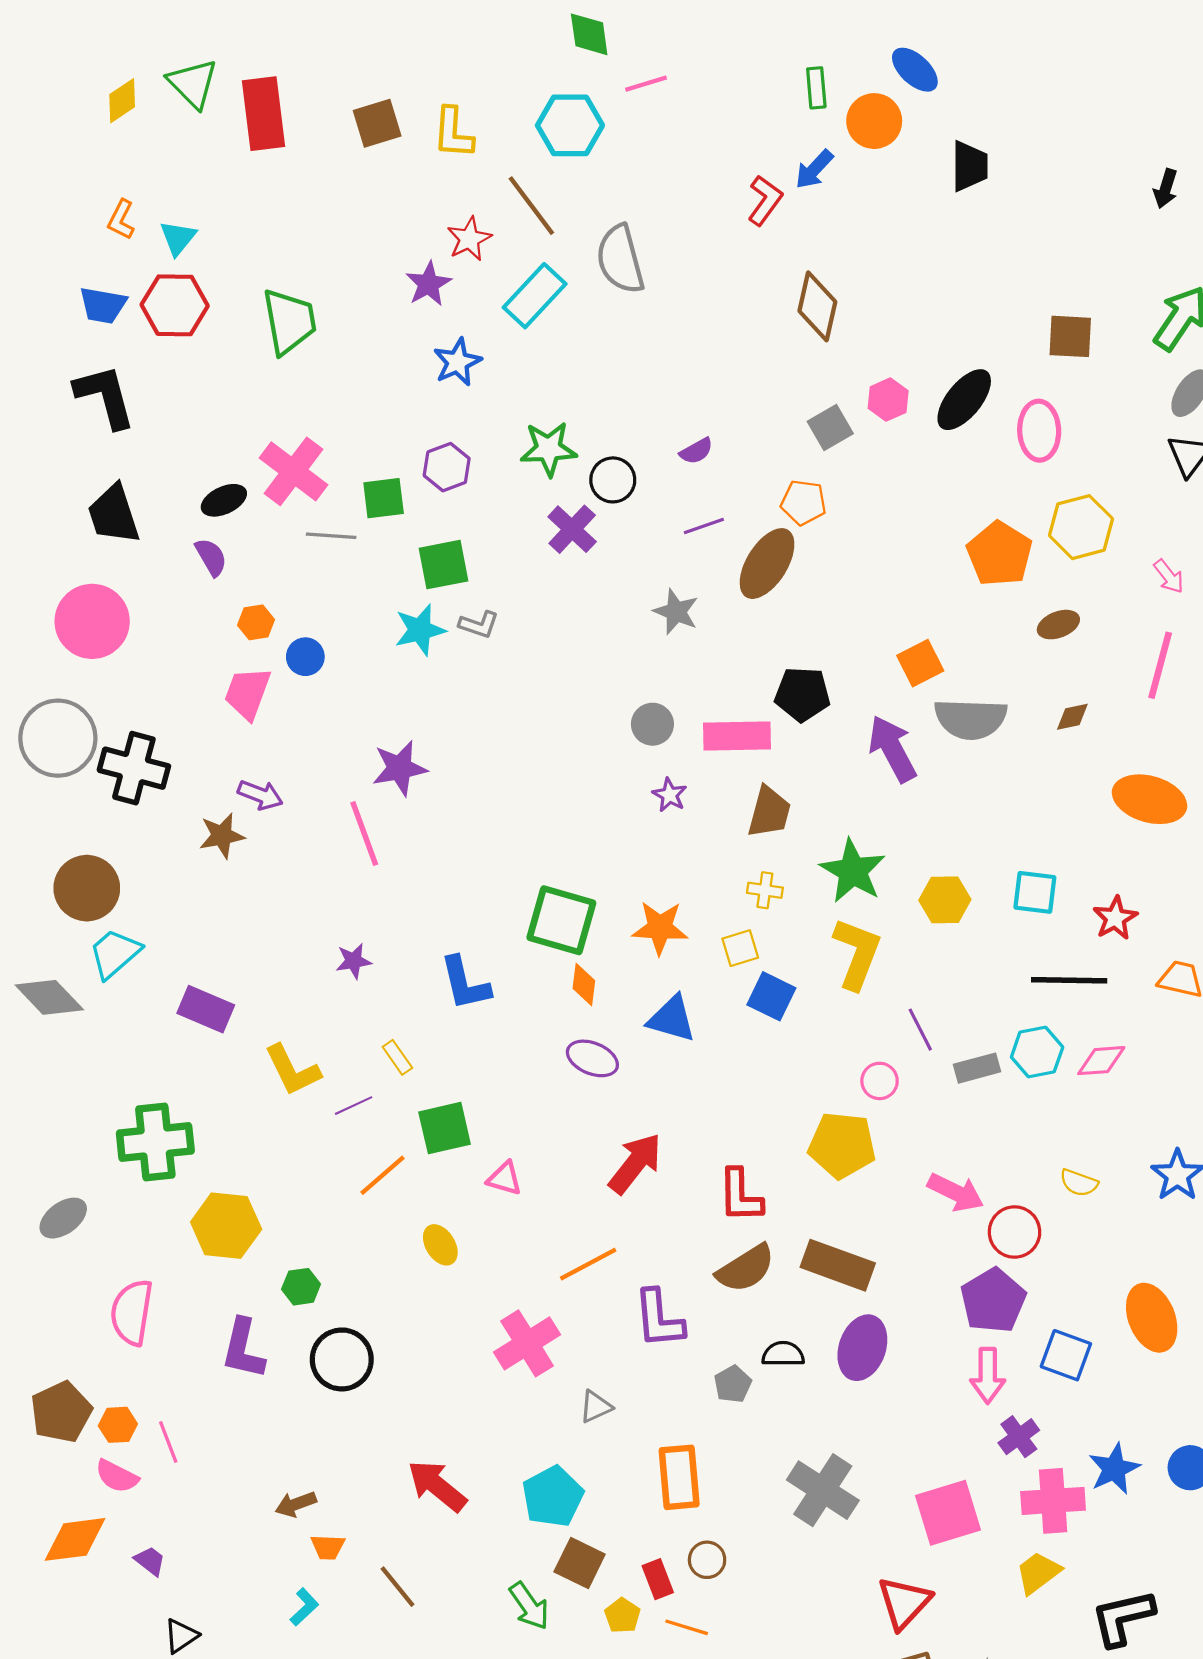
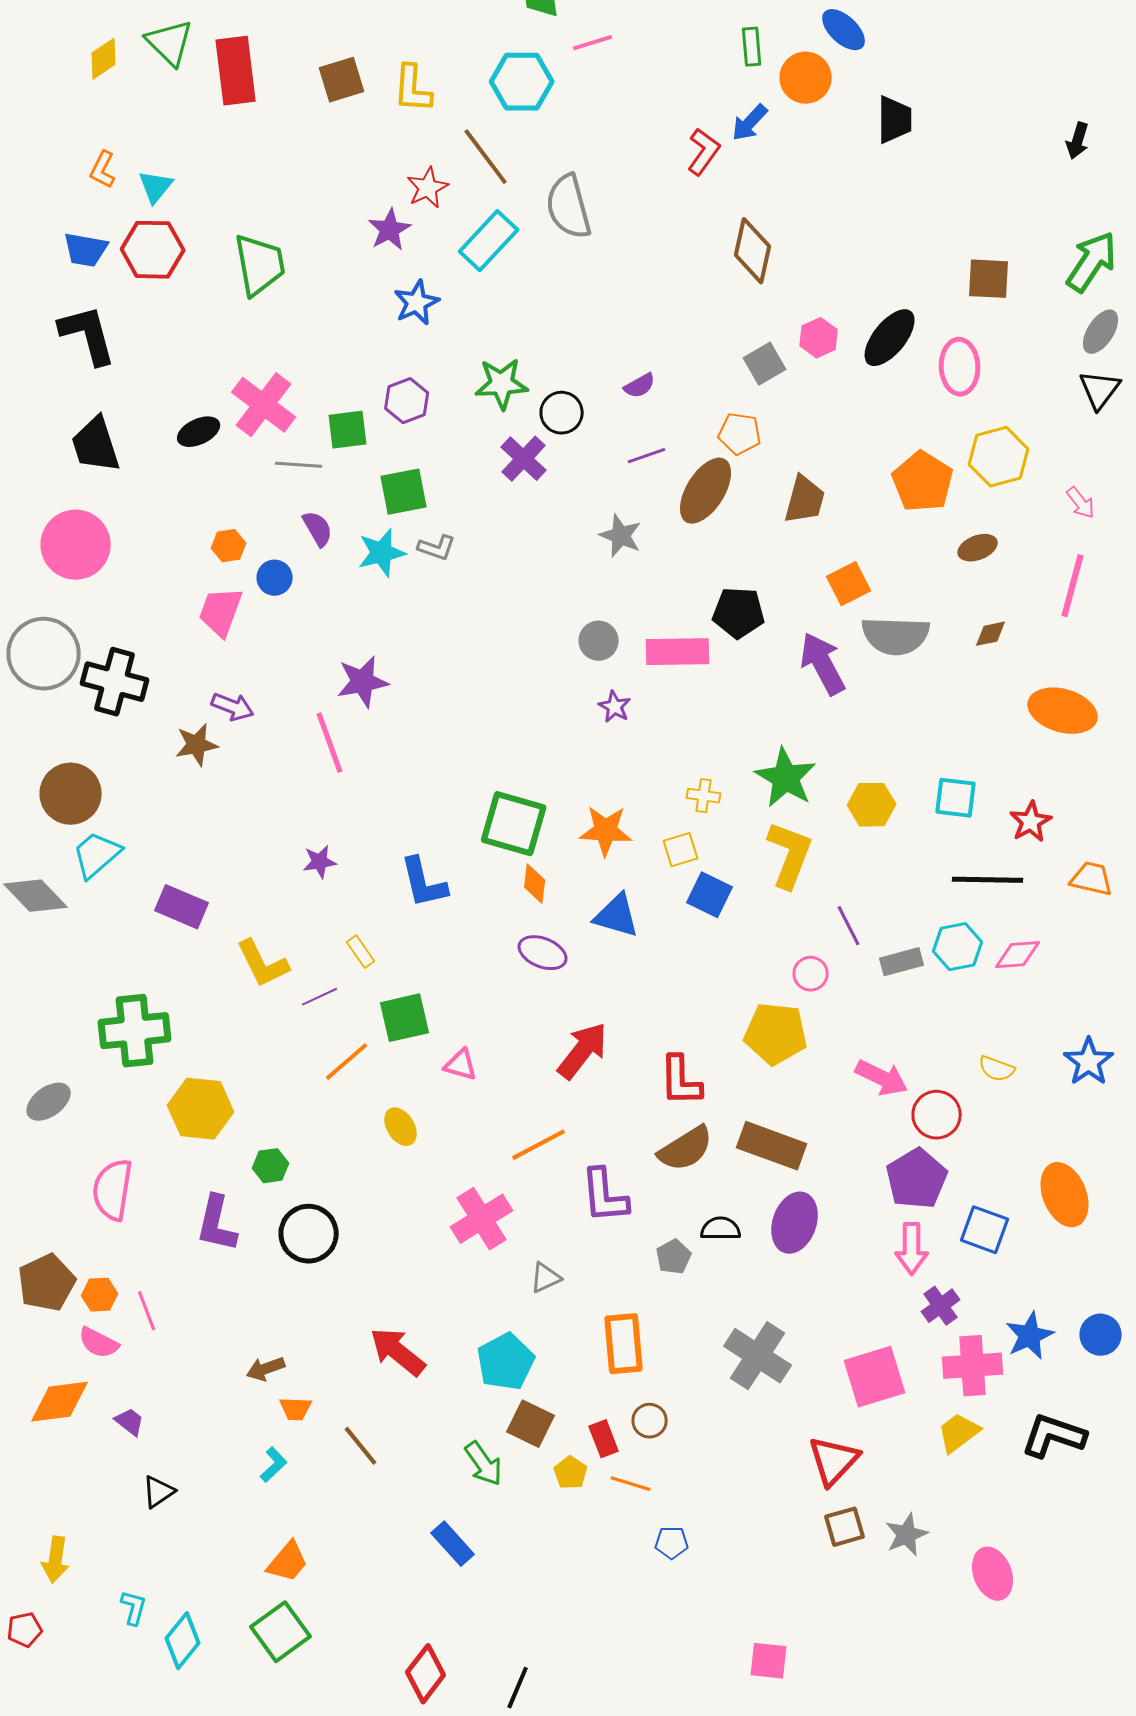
purple semicircle: (211, 557) -> (318, 529), moved
brown trapezoid: (769, 812) -> (805, 500), moved
black L-shape: (1123, 1618) -> (1054, 1436), moved, turned 32

